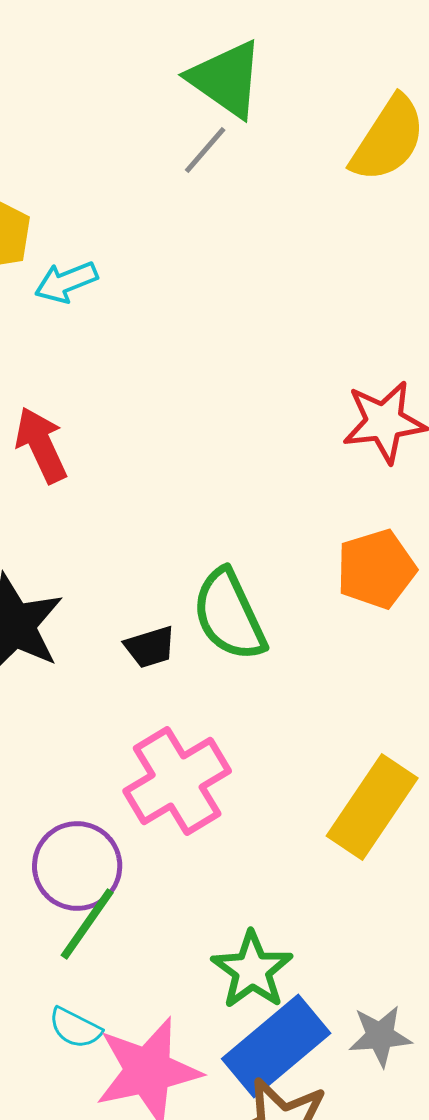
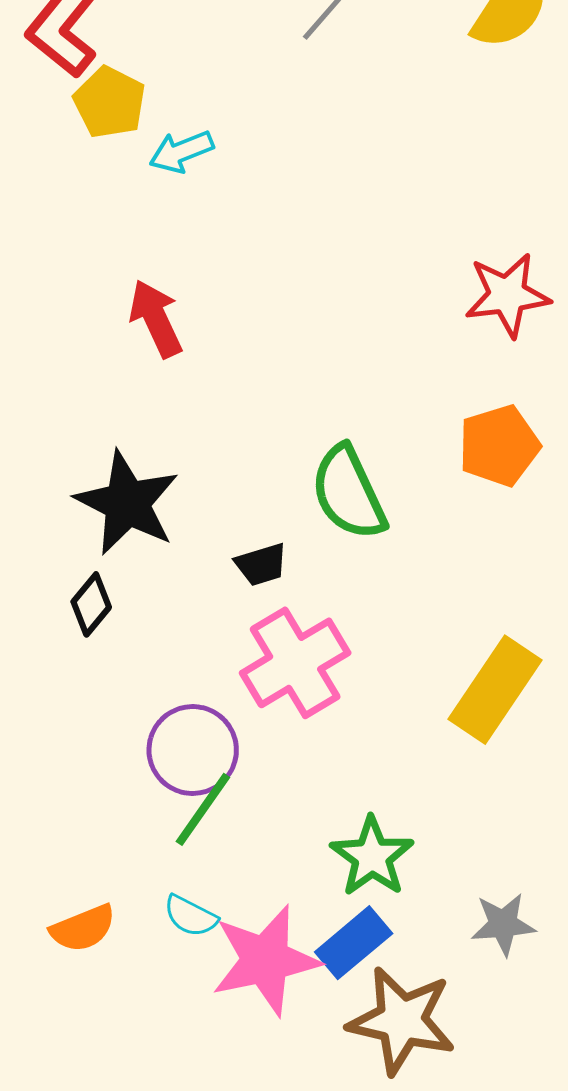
black trapezoid: (150, 647) -> (261, 565), moved
blue rectangle: (276, 1046) -> (354, 943), moved, size x0.7

